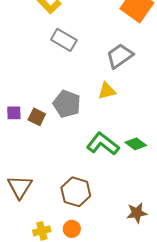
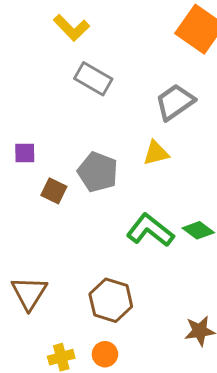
purple square: (14, 113) -> (25, 153), moved

